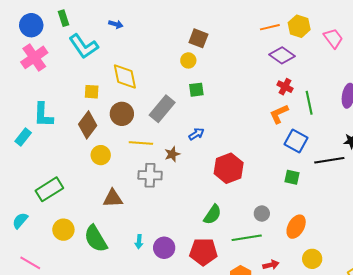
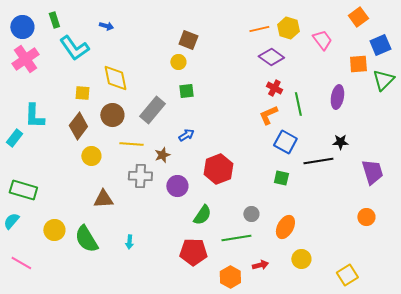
green rectangle: (49, 189) -> (23, 190), moved, turned 48
purple circle: (164, 248) -> (177, 186), moved

